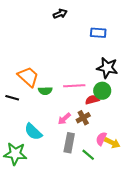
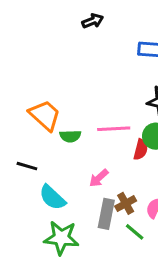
black line: (12, 98) -> (27, 166), moved
red semicircle: (92, 100) -> (141, 150), turned 120
brown cross: (83, 118) -> (126, 203), moved
green star: (15, 154) -> (61, 238), moved

